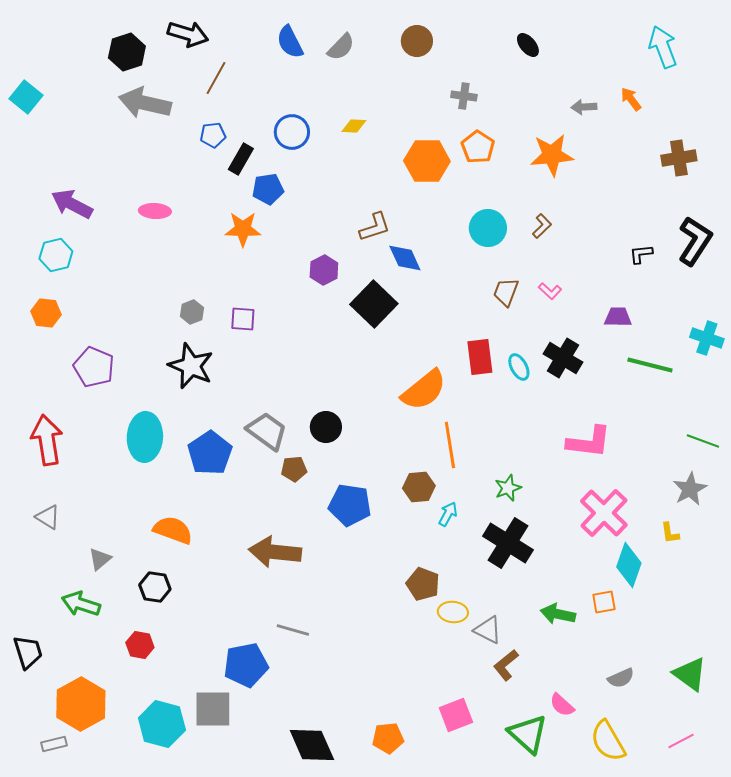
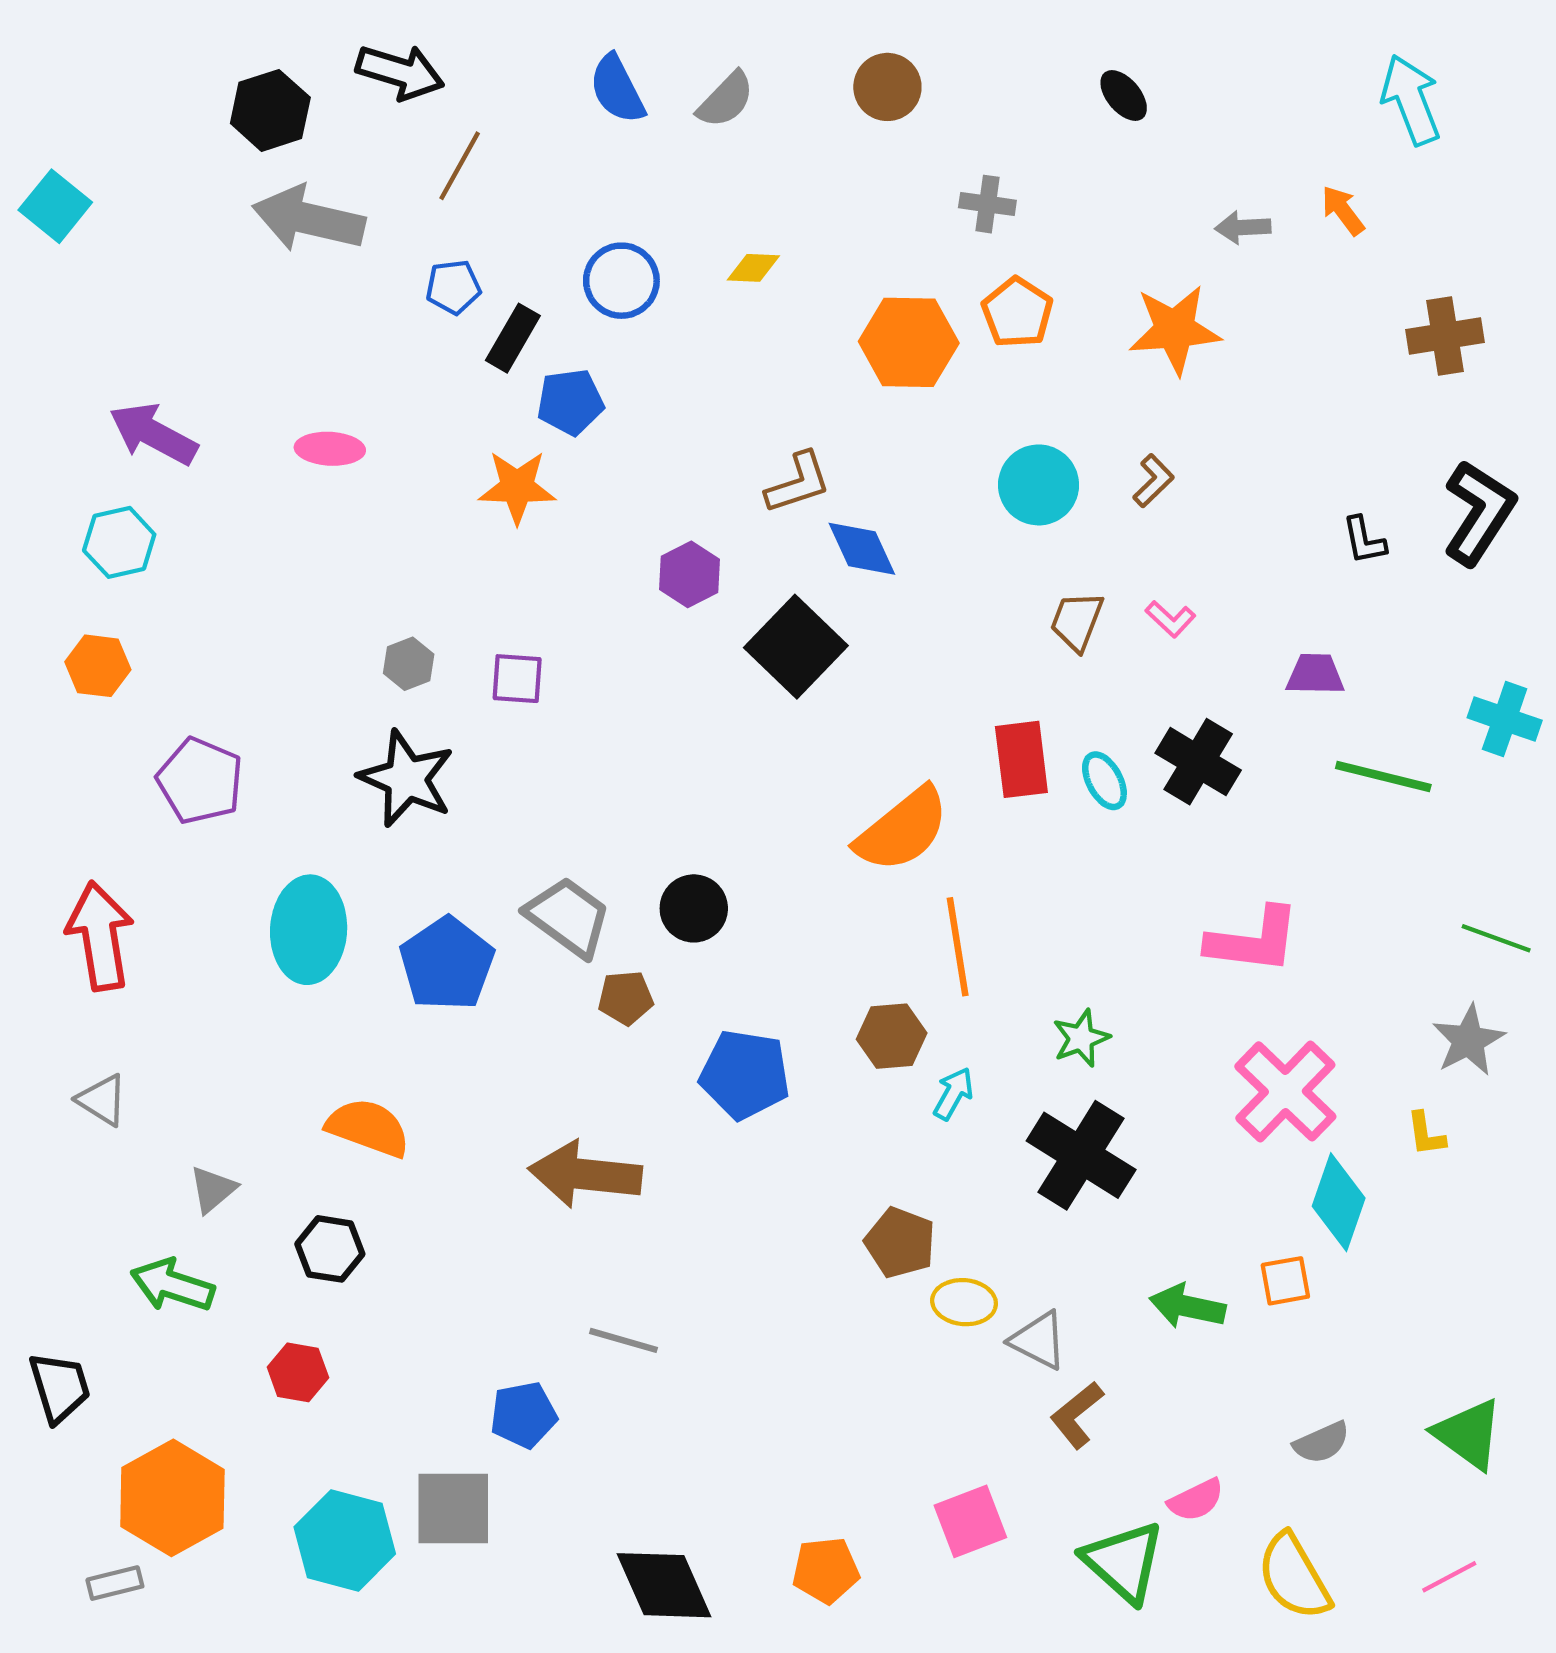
black L-shape: (641, 254) -> (1364, 540), turned -95
blue pentagon: (246, 665) -> (524, 1415), size x0.7
pink semicircle: (562, 705) -> (1196, 1500), turned -68

